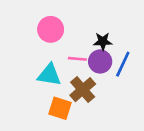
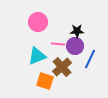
blue line: (123, 64) -> (90, 59), moved
cyan triangle: (49, 75) -> (37, 56), turned -30

